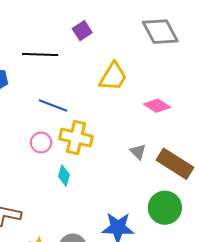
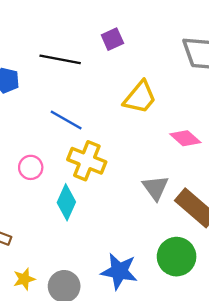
pink circle: (41, 142) -> (31, 167), moved
gray triangle: (138, 152) -> (155, 188), size x1.4
cyan diamond: (64, 176) -> (66, 202), size x1.4

